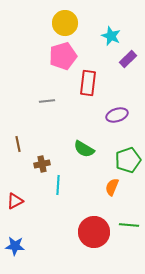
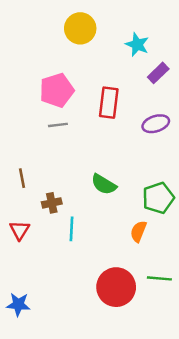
pink pentagon: (63, 56) -> (57, 90), moved
purple ellipse: (117, 115) -> (156, 124), moved
red triangle: (15, 201) -> (20, 230), moved, turned -30

